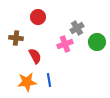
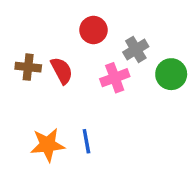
red circle: (38, 17) -> (93, 30), moved
red semicircle: (35, 56) -> (62, 71), moved

